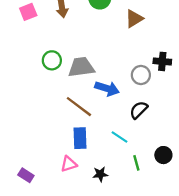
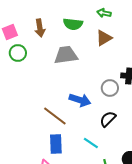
green circle: (52, 60) -> (18, 53), moved
gray trapezoid: (81, 67) -> (66, 55), moved

